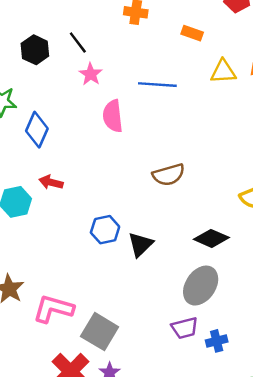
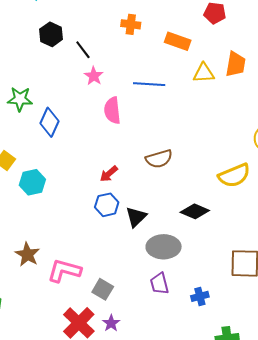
orange rectangle: (192, 33) -> (178, 41), size x1.4
black hexagon: (35, 50) -> (51, 34), moved
red arrow: (51, 182) -> (109, 174), moved, turned -54
gray ellipse: (201, 286) -> (164, 247), moved, turned 56
purple trapezoid: (185, 328) -> (159, 284), moved, turned 90
gray square: (100, 332) -> (103, 289), size x0.7

